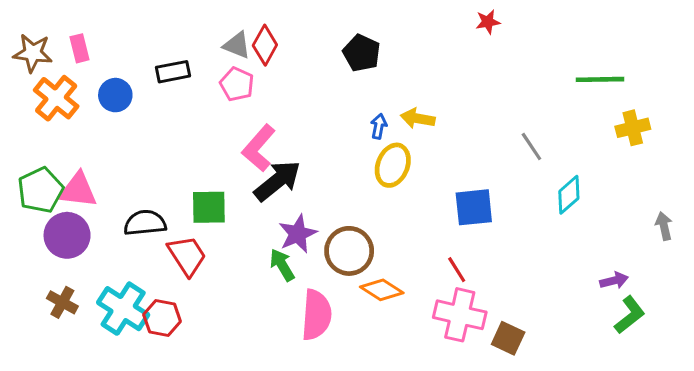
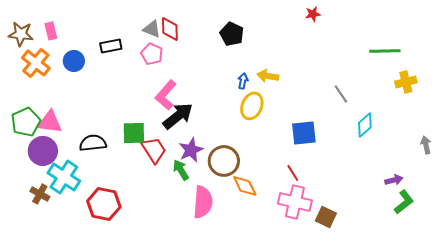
red diamond: (265, 45) -> (170, 29), turned -30
red trapezoid: (187, 256) -> (154, 150), moved
orange diamond: (382, 290) -> (245, 186), turned 32
cyan cross: (123, 309) -> (64, 177), moved
red hexagon: (162, 318) -> (104, 204), size x1.4

